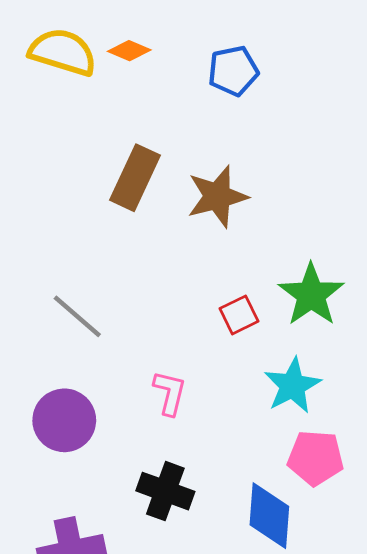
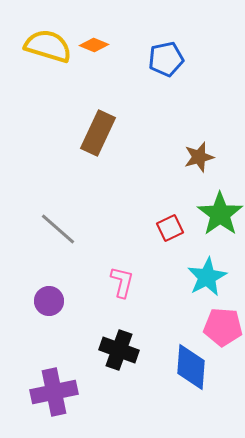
brown star: (217, 196) -> (199, 157), moved, size x0.7
purple circle: (64, 420) -> (49, 301), size x0.7

